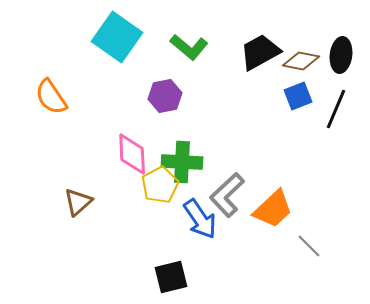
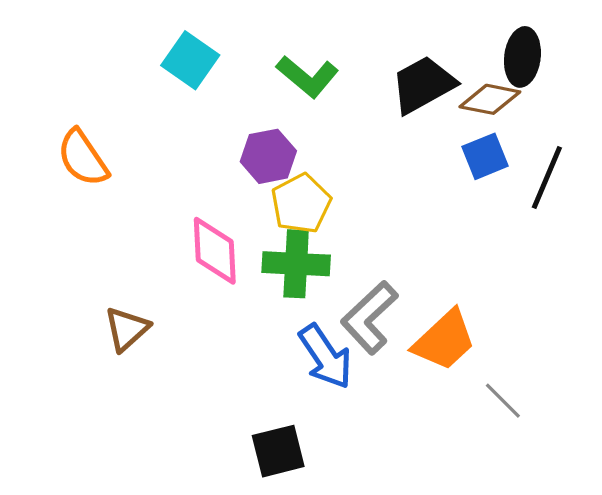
cyan square: (117, 37) -> (190, 60), size x0.7
black ellipse: (341, 55) -> (522, 57), moved
yellow pentagon: (160, 185) -> (301, 204), moved

